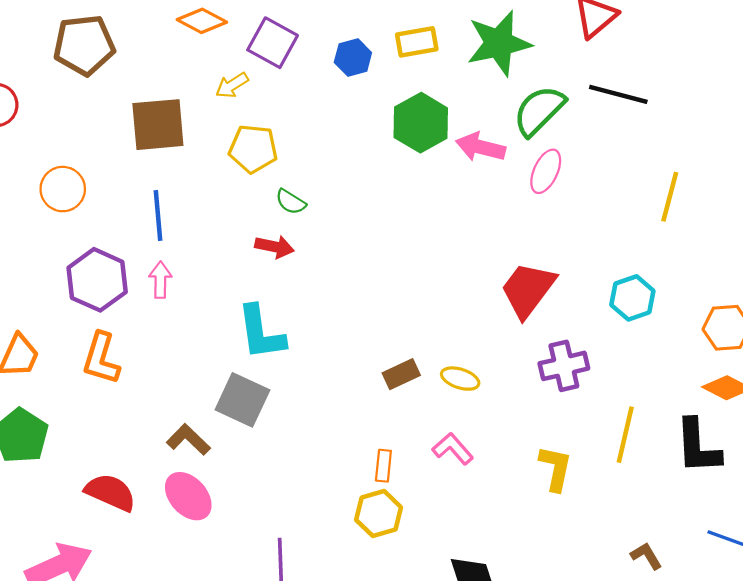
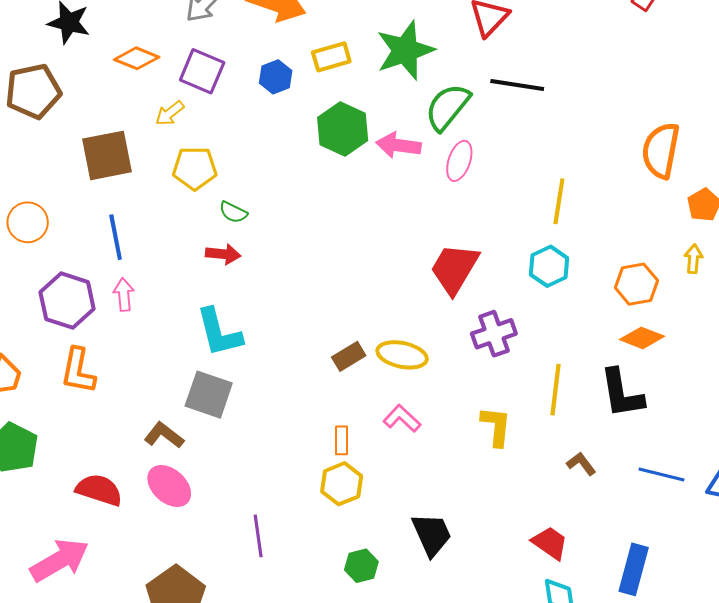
yellow line: (670, 197) -> (559, 201), moved
yellow ellipse: (460, 379) -> (402, 355), size x1.4
brown L-shape: (646, 556) -> (581, 464), moved

